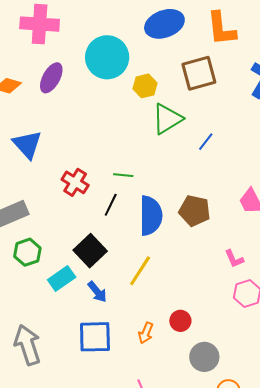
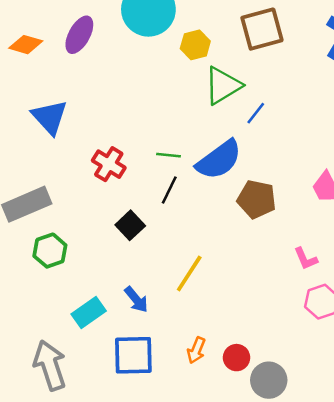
blue line: (206, 142) -> (256, 113), moved
black line: (111, 205) -> (169, 190), moved
blue semicircle: (151, 216) -> (219, 160), moved, turned 54
black square: (90, 251) -> (130, 225), moved, size x0.7
cyan rectangle: (62, 278) -> (89, 313), moved
red circle: (180, 321) -> (237, 358), moved

